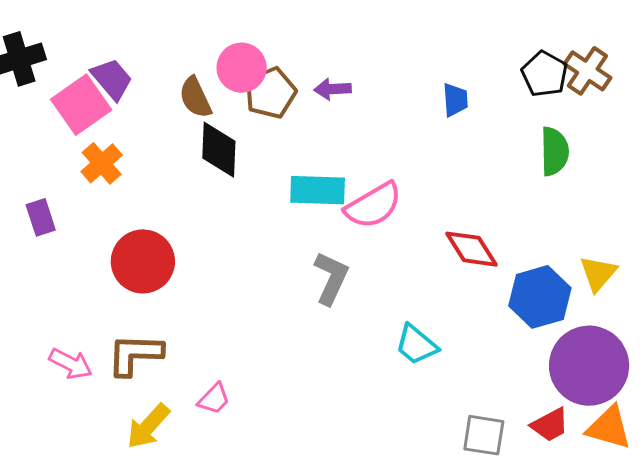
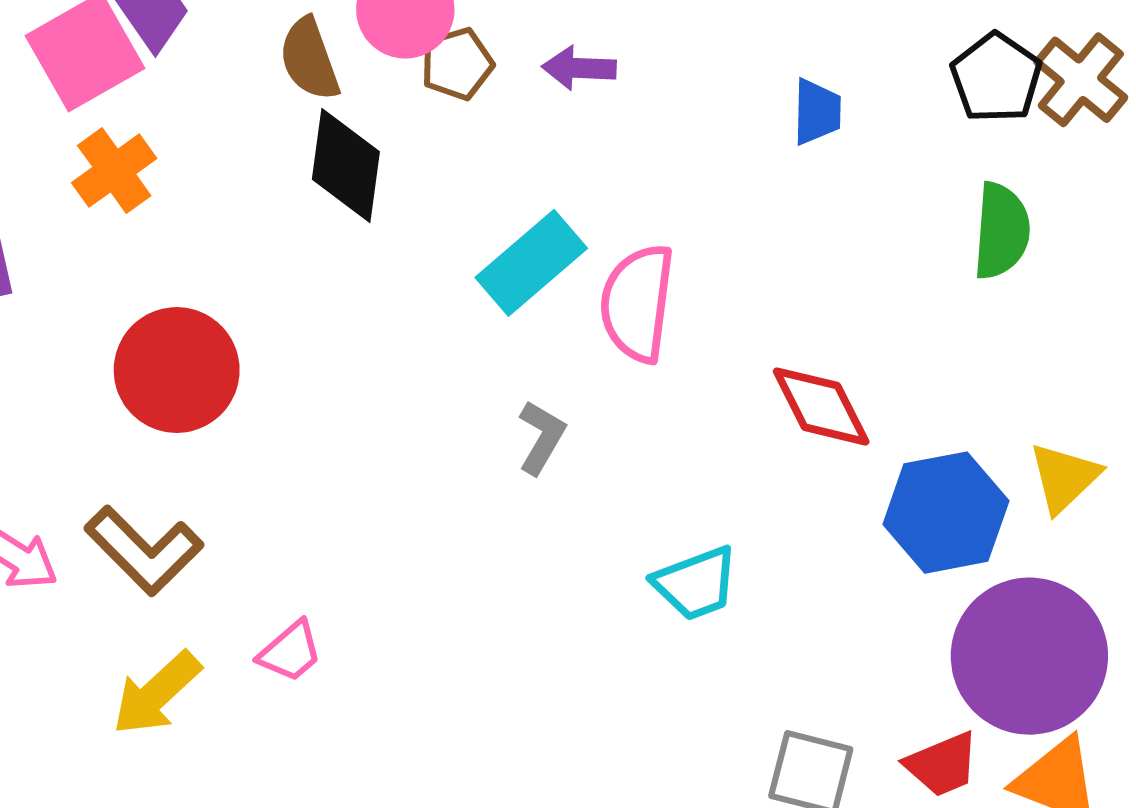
brown pentagon: (270, 93) -> (457, 64), size x0.7
cyan rectangle: (318, 190) -> (531, 263), turned -48
pink semicircle: (373, 205) -> (637, 303), turned 122
gray L-shape: (331, 278) -> (541, 437), size x0.7
cyan trapezoid: (416, 345) -> (696, 583), turned -66
brown L-shape: (135, 355) -> (144, 550), turned -142

